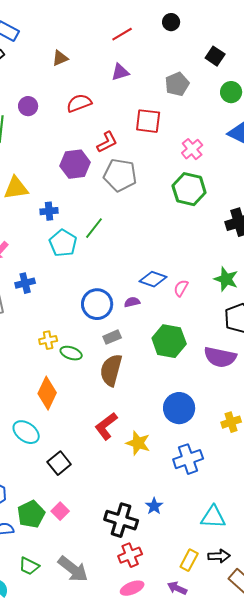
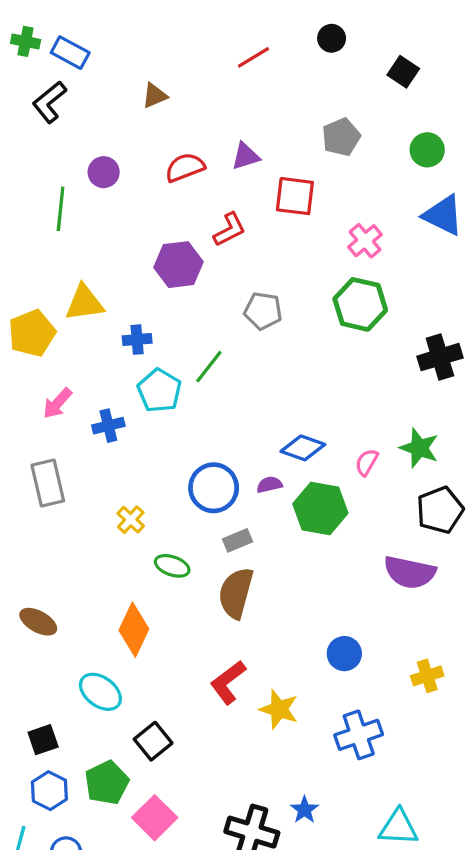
black square: (215, 56) -> (403, 72), moved
purple triangle: (120, 72) -> (245, 156), moved
gray pentagon: (120, 175) -> (263, 311), moved, size x0.7
blue cross: (25, 283) -> (108, 426), moved
pink semicircle: (181, 288) -> (367, 462), moved
yellow cross: (48, 340) -> (131, 520), moved, turned -36
green hexagon: (169, 341) -> (320, 508), moved
blue circle: (179, 408) -> (344, 654), size x0.7
pink square: (60, 511) -> (155, 818), size x1.5
green pentagon: (31, 514) -> (107, 783), moved

